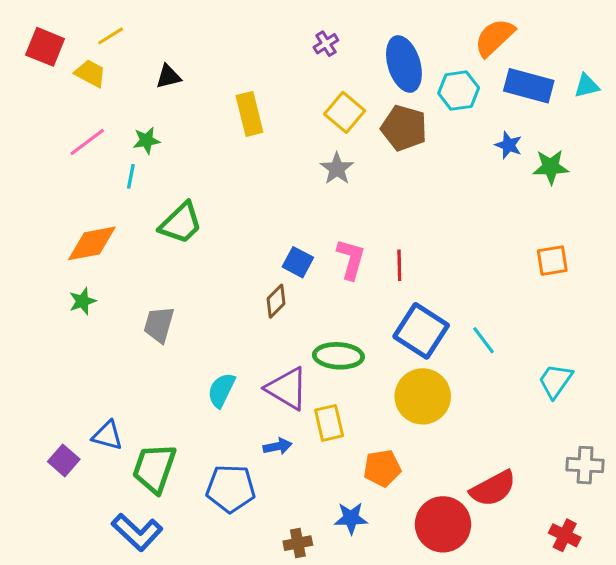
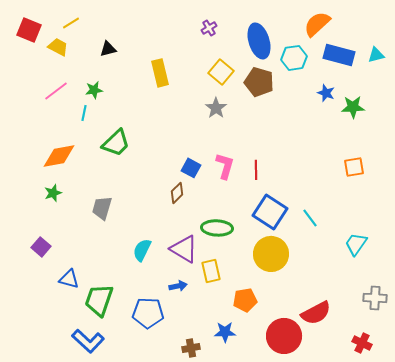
purple square: (64, 460) -> (41, 247), moved

